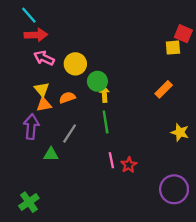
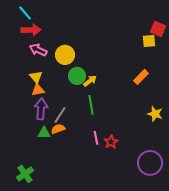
green circle: (97, 81) -> (77, 76), moved
yellow arrow: (104, 94) -> (90, 81), turned 56
orange semicircle: (67, 98) -> (58, 129), moved
purple arrow: (31, 127) -> (41, 109), moved

